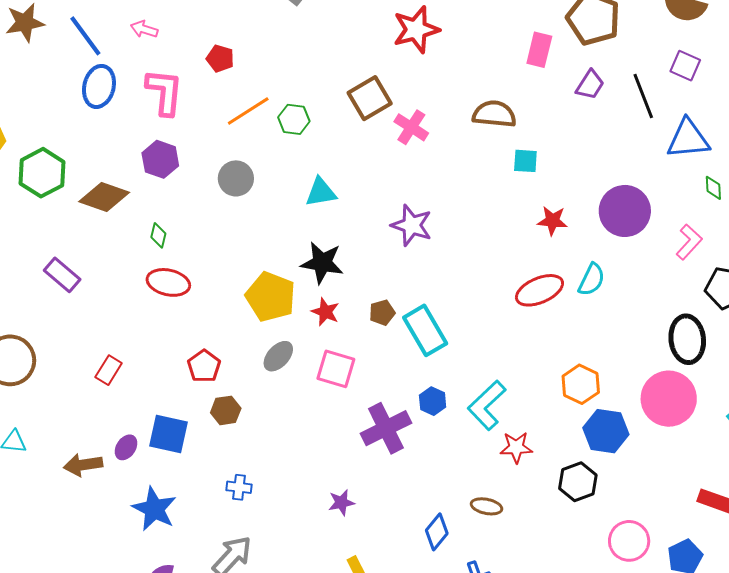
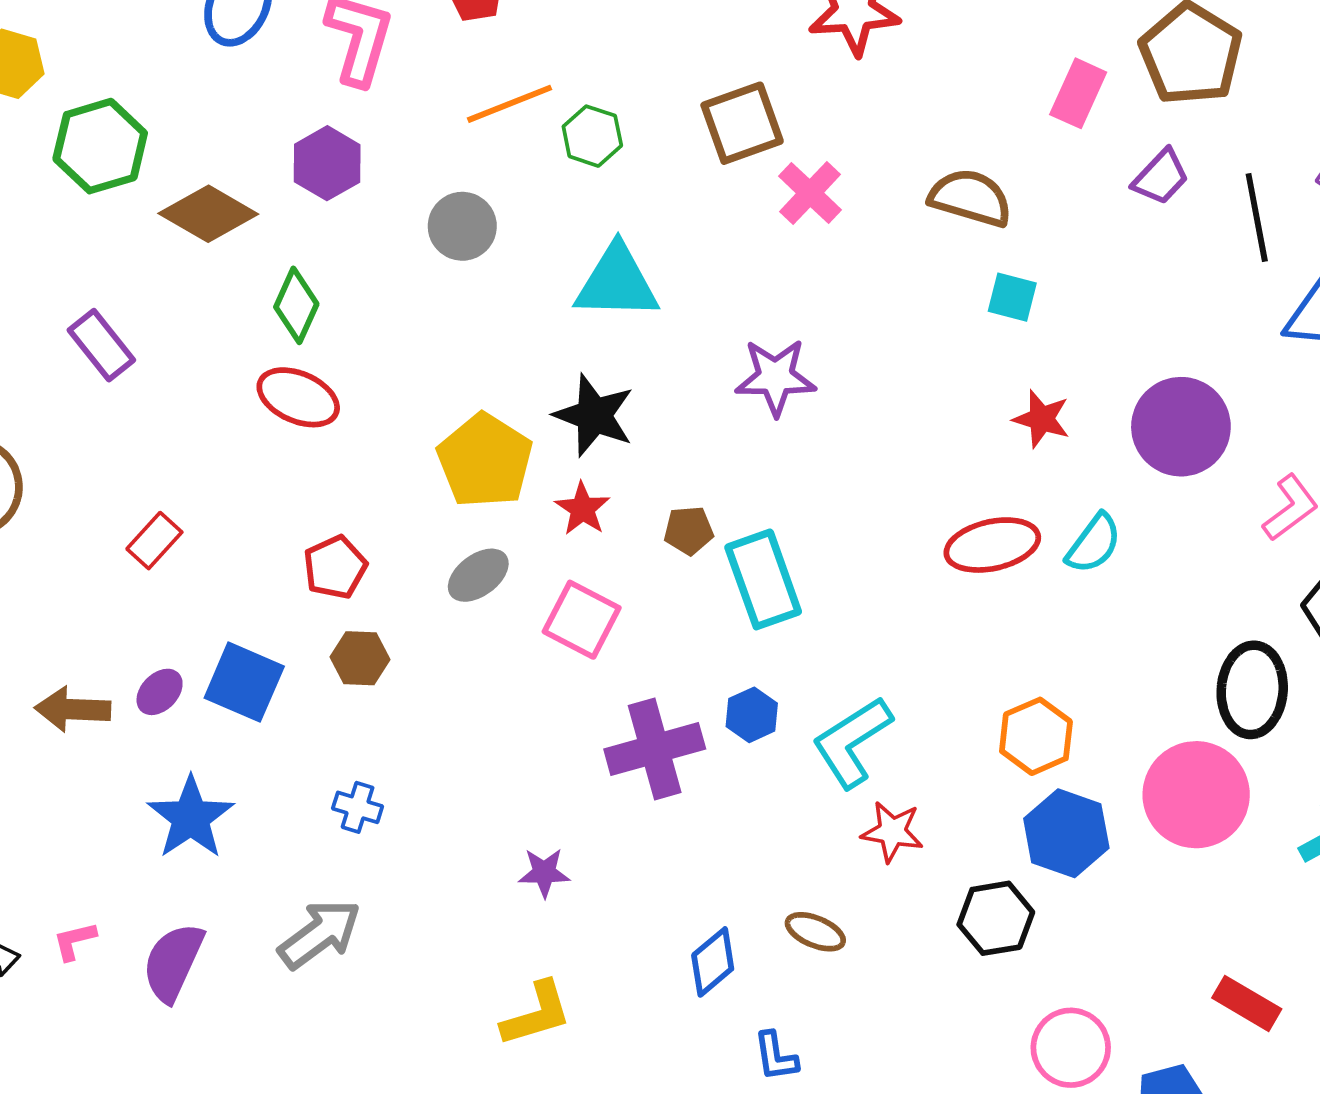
cyan triangle: (321, 192) -> (617, 282), size x1.4
purple star: (412, 225) -> (775, 377), turned -30
green diamond: (158, 235) -> (296, 305), size x1.5

